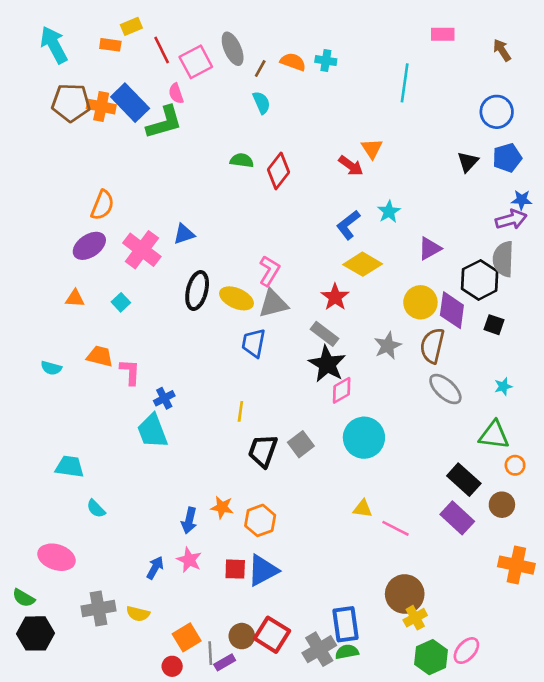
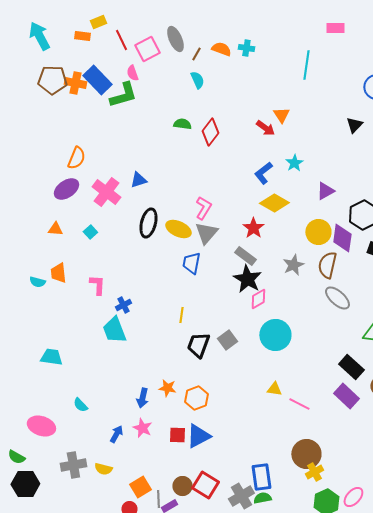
gray triangle: (273, 304) -> (206, 233), turned -35
orange trapezoid: (100, 356) -> (58, 273), moved, turned -110
cyan semicircle: (96, 509) -> (80, 405), moved

